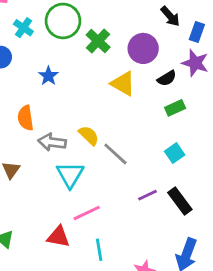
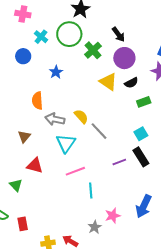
black arrow: (170, 16) -> (118, 34), moved
black semicircle: (167, 78) -> (131, 83), moved
black rectangle: (180, 201) -> (141, 157), moved
red triangle: (58, 237) -> (35, 166), moved
cyan line: (99, 250) -> (91, 191), moved

